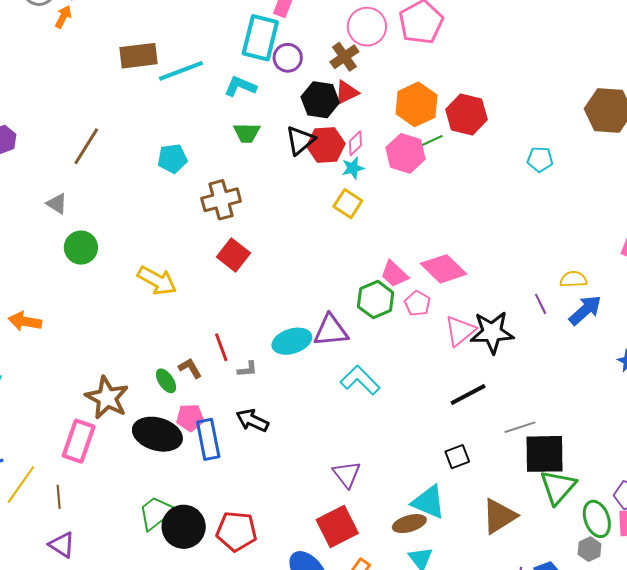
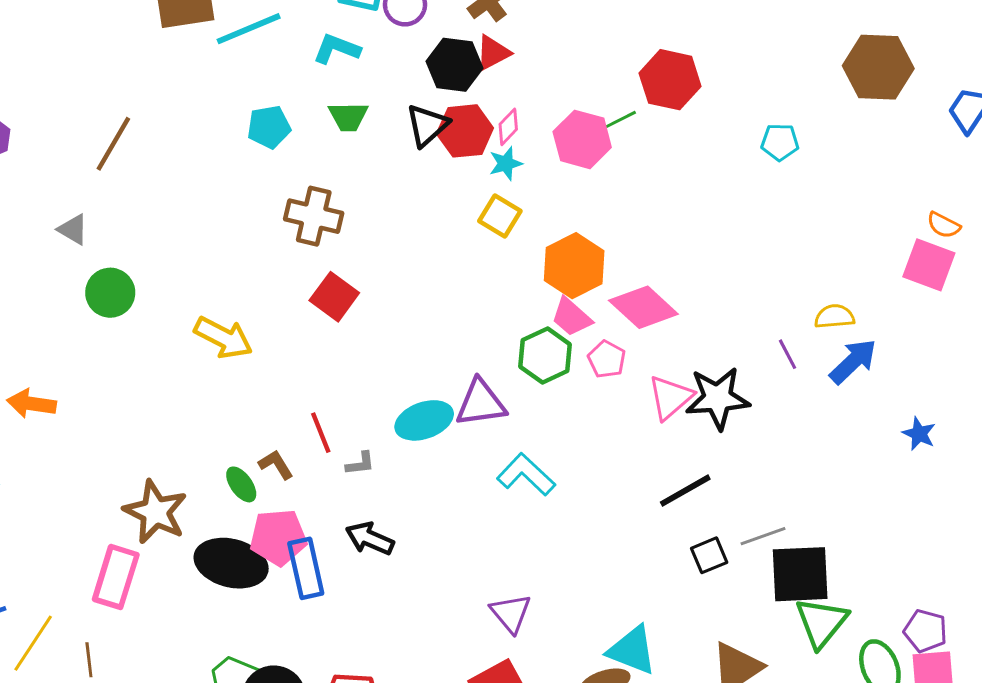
orange hexagon: (416, 104) -> (574, 266), moved
cyan pentagon: (172, 159) -> (269, 127), moved
brown cross: (221, 200) -> (314, 216), turned 30
pink pentagon: (190, 418) -> (278, 537), size x1.4
black square: (457, 457) -> (709, 555), moved

